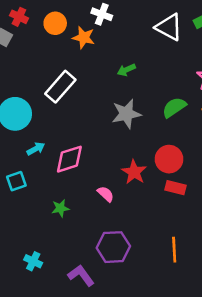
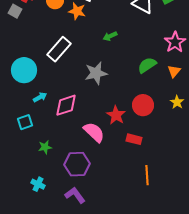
gray star: (126, 114) -> (96, 73), moved
red rectangle: (175, 188) -> (134, 139), moved
pink semicircle: (106, 194) -> (94, 132), size x1.6
green star: (60, 208) -> (45, 147), moved
purple hexagon: (113, 247) -> (77, 164), moved

